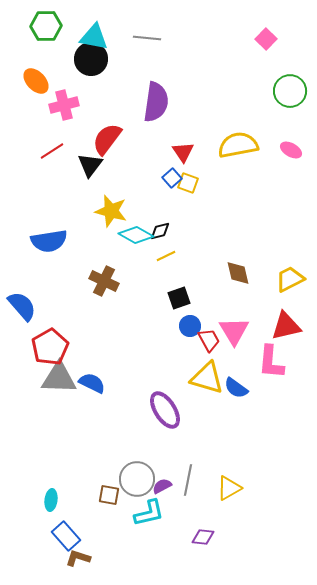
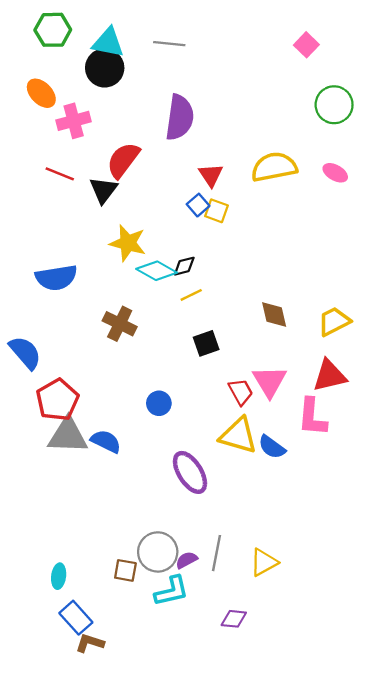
red line: (52, 151) -> (60, 174), turned 55
blue circle: (190, 326) -> (159, 403), moved

